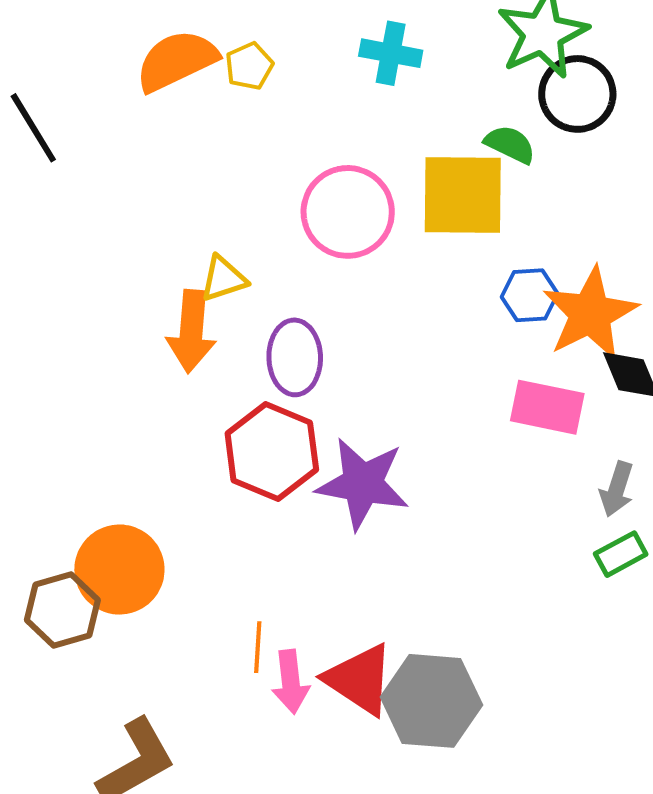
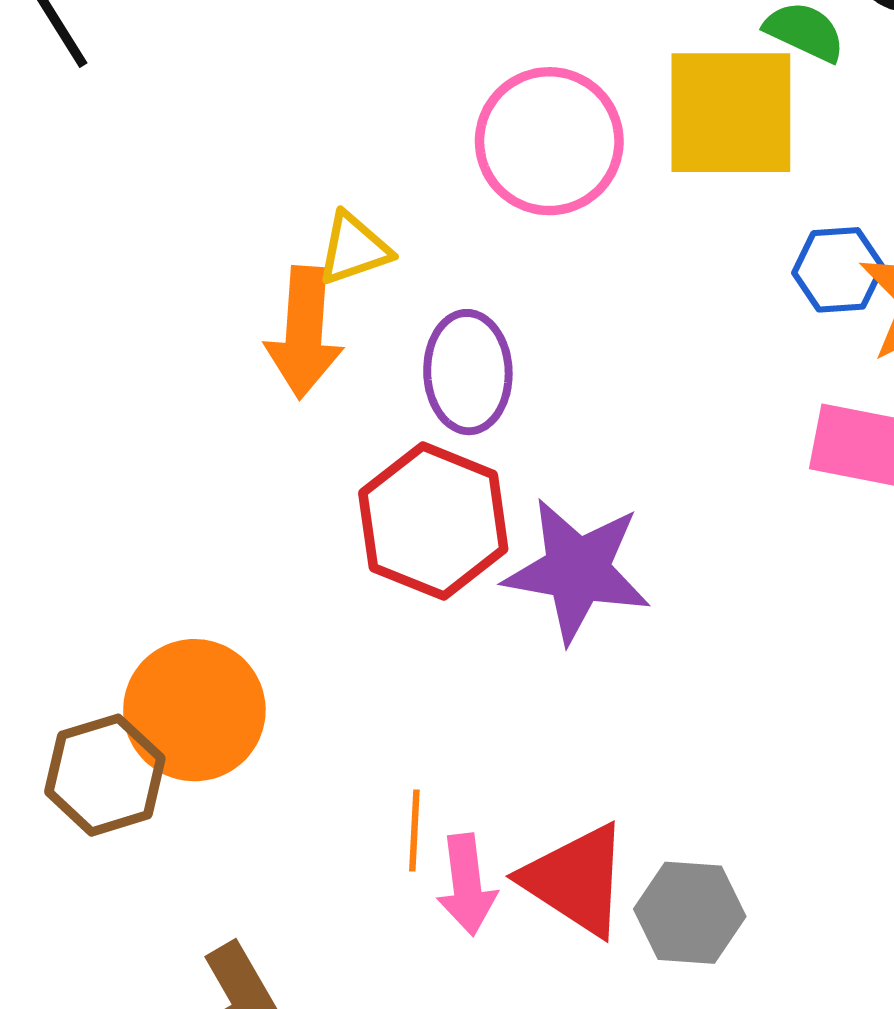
gray hexagon: (431, 701) -> (690, 913), size x0.7

